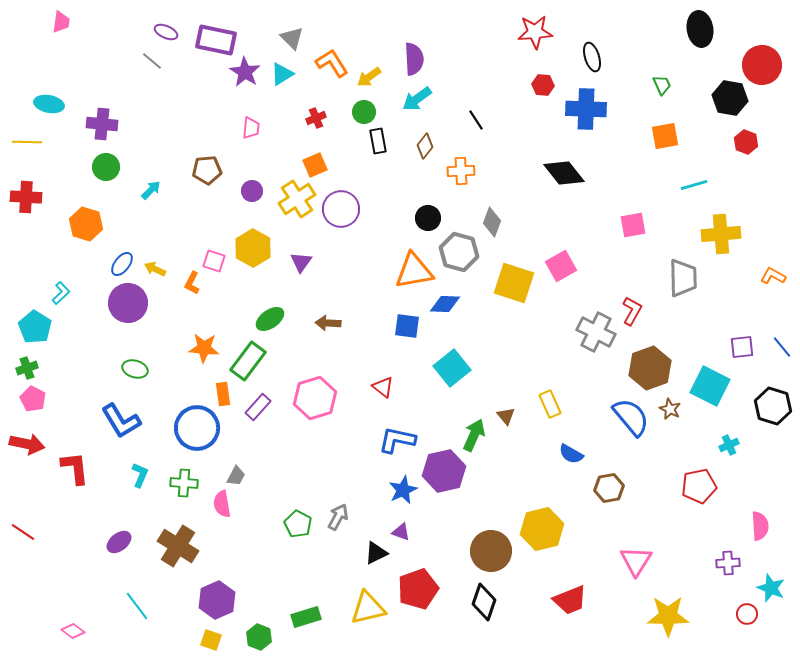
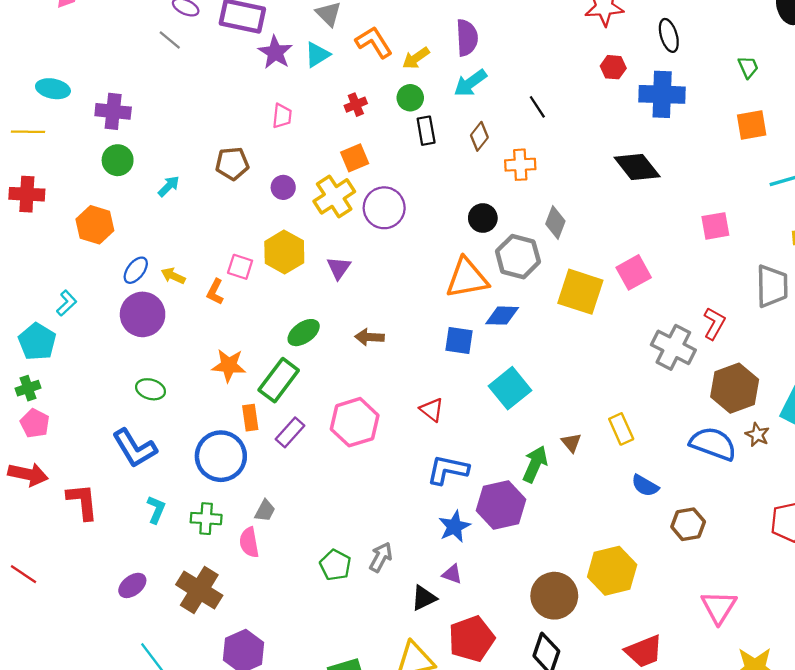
blue semicircle: (631, 417) -> (713, 444), turned -30

